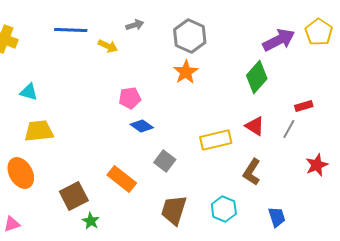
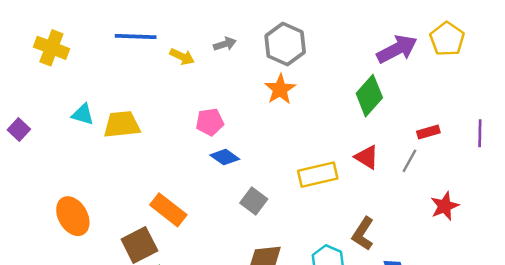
gray arrow: (135, 25) -> (225, 44), moved
yellow trapezoid: (39, 131) -> (122, 124), moved
brown L-shape: (252, 172) -> (363, 234), moved
orange rectangle: (122, 179) -> (168, 210), moved

